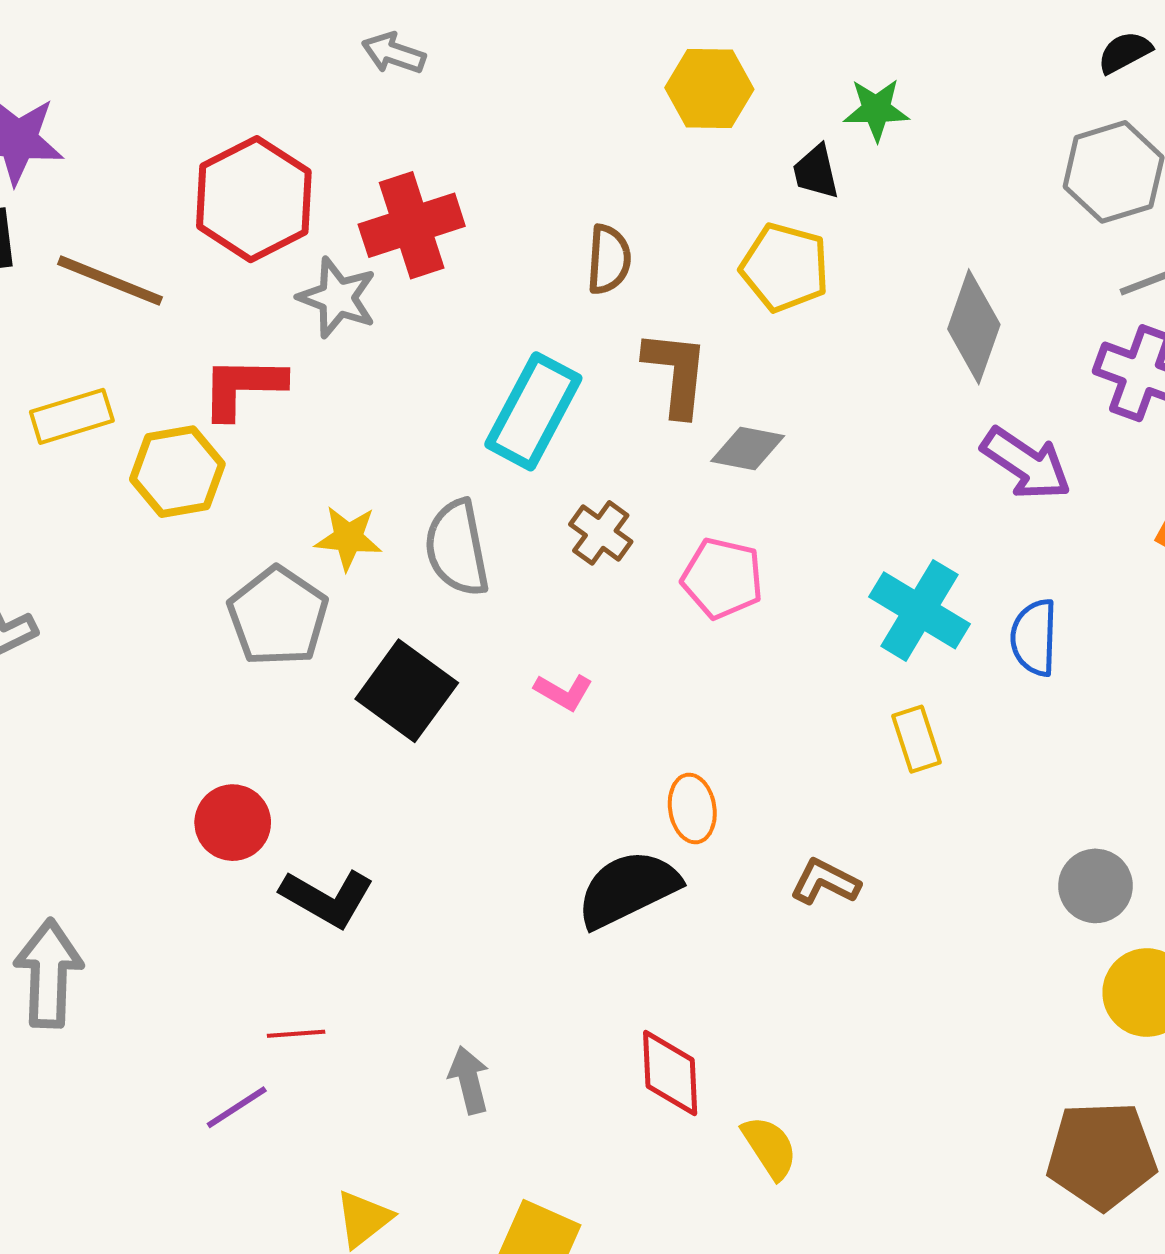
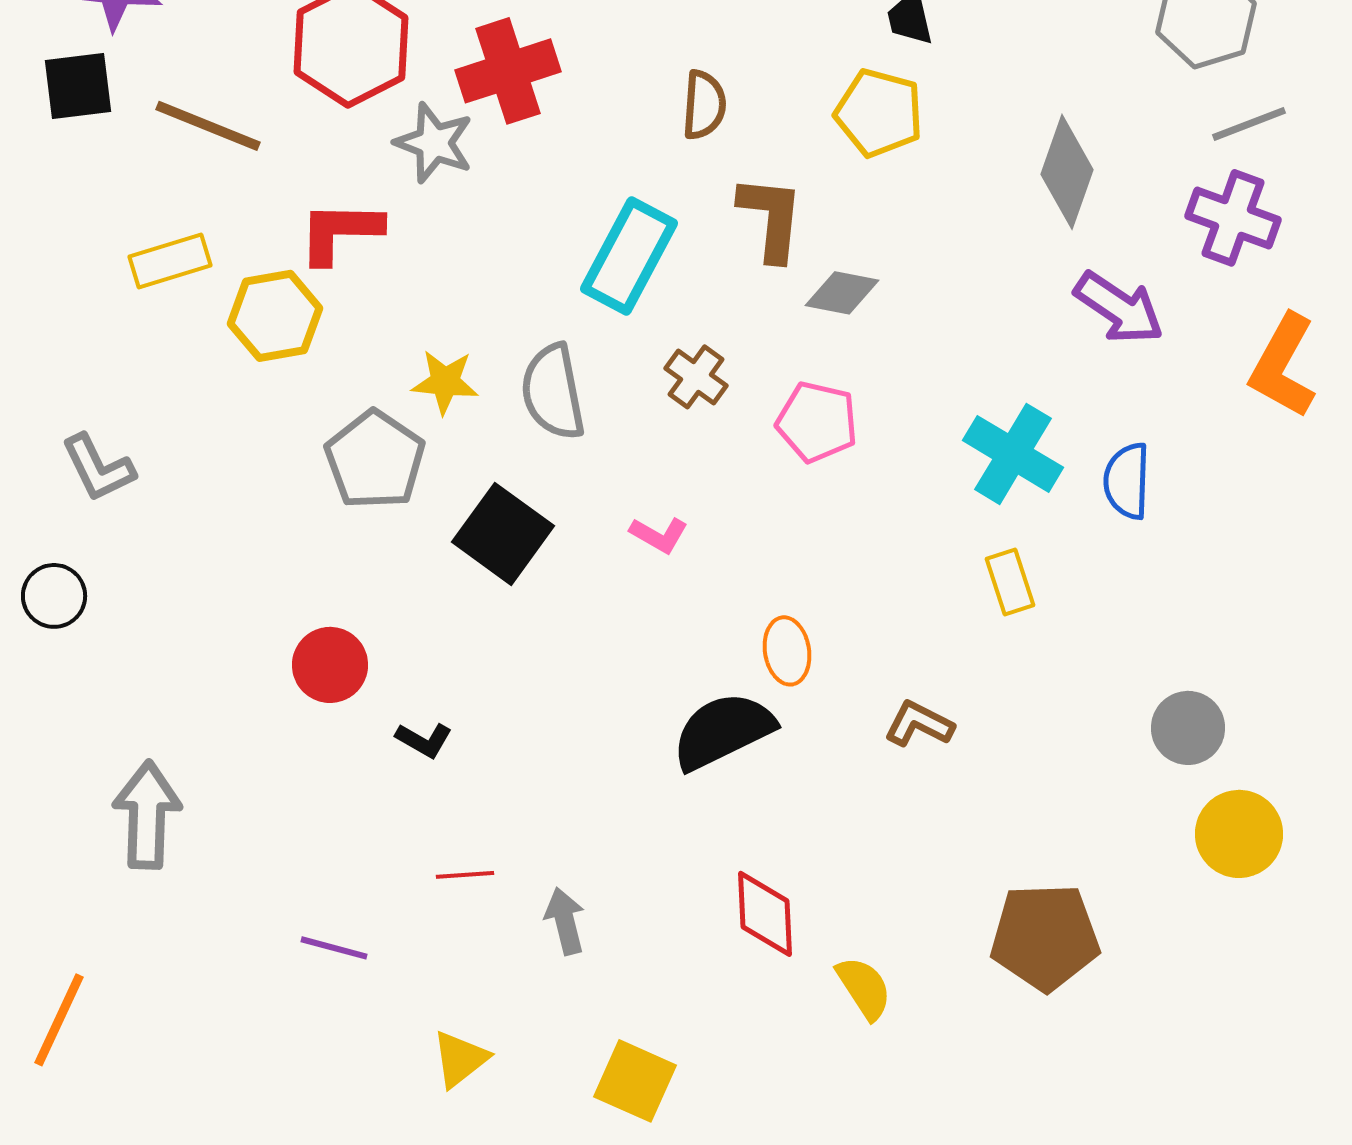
black L-shape: (327, 898) -> (424, 740), size x0.6
red line: (296, 1034) -> (465, 875), moved
purple line: (237, 1107) -> (334, 948), turned 48
brown pentagon: (1102, 1155) -> (1045, 937), moved

